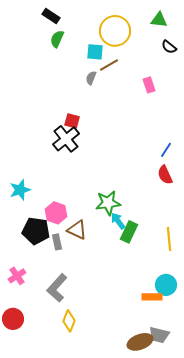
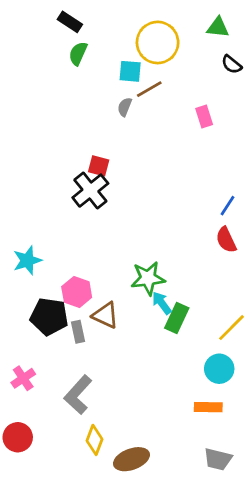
yellow line: (169, 239) -> (232, 328), turned 50
cyan circle: (166, 285) -> (219, 369), moved
brown ellipse: (140, 342) -> (131, 459), moved

